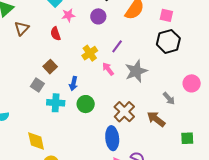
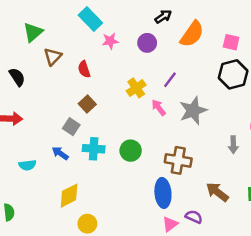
red semicircle: (56, 34) -> (84, 69), moved
blue arrow: (73, 84) -> (60, 153), moved, turned 112
gray arrow: (169, 99) -> (233, 145), turned 40
brown cross: (124, 112) -> (178, 160), turned -35
brown arrow: (156, 119) -> (217, 192), moved
yellow diamond: (36, 141) -> (69, 196), turned 75

